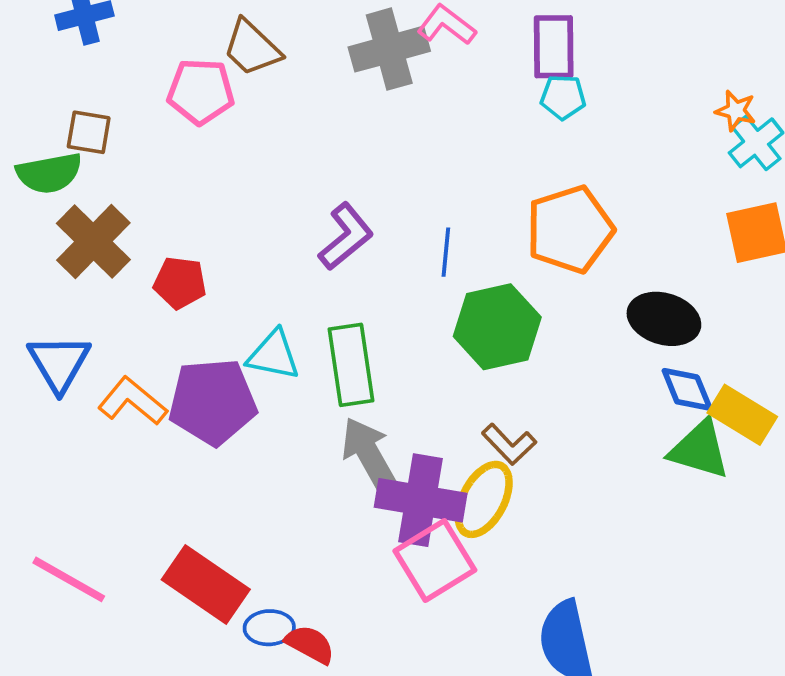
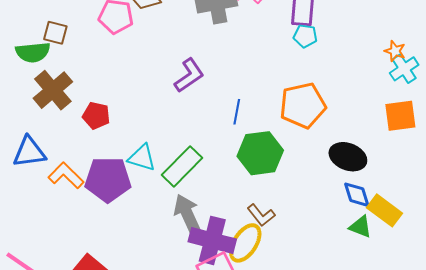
purple L-shape: (346, 237) -> (189, 75), moved
blue triangle: (59, 363) -> (29, 152), turned 48
green rectangle: (351, 365) -> (182, 166), turned 48
green triangle: (699, 450) -> (361, 227), size x0.7

